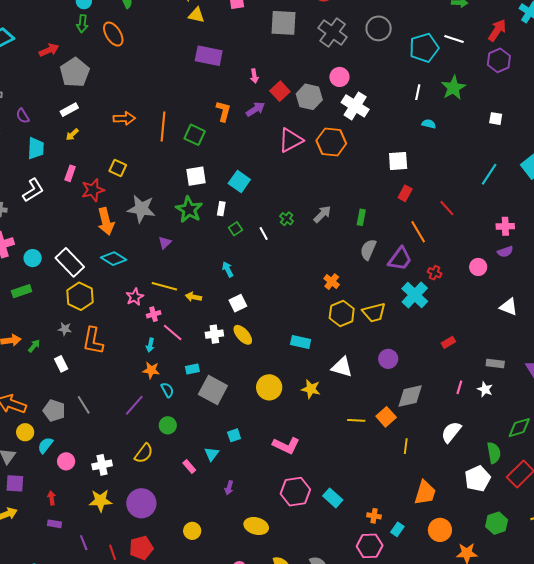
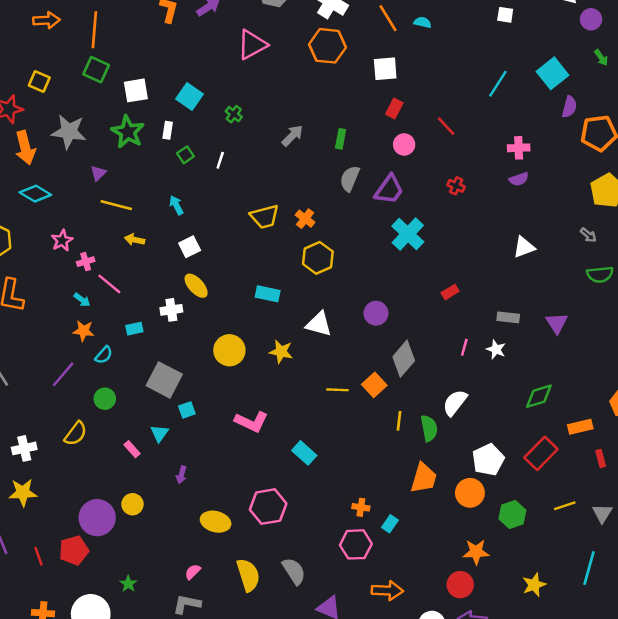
green square: (195, 135) -> (96, 70), moved
orange hexagon: (331, 142) -> (327, 46), moved
green cross: (287, 219) -> (234, 114), moved
orange line: (418, 232) -> (388, 18), moved
white line: (264, 233) -> (220, 160), turned 48
pink circle: (478, 267) -> (404, 144), moved
red cross: (435, 273) -> (456, 186), moved
yellow line: (164, 286) -> (116, 205), moved
white triangle: (509, 307) -> (524, 247), turned -42
yellow trapezoid: (374, 312) -> (265, 217), moved
white cross: (214, 334) -> (171, 310), moved
cyan arrow: (150, 345) -> (82, 300), turned -64
cyan semicircle: (167, 390) -> (104, 355), turned 70
gray square: (213, 390) -> (164, 380), moved
gray diamond: (410, 396) -> (404, 359), turned -36
green semicircle: (494, 453) -> (429, 428), moved
pink hexagon: (295, 492) -> (268, 507), moved
cyan rectangle: (333, 498) -> (304, 453), moved
purple circle: (141, 503) -> (97, 518), moved
orange circle: (440, 530) -> (470, 493), moved
yellow circle: (192, 531) -> (132, 504), moved

